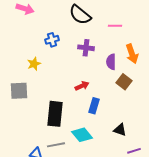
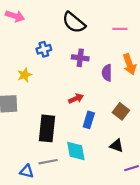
pink line: (115, 26) -> (120, 29), moved
brown square: (124, 82) -> (121, 111), moved
cyan diamond: (82, 135) -> (76, 151), turned 30

